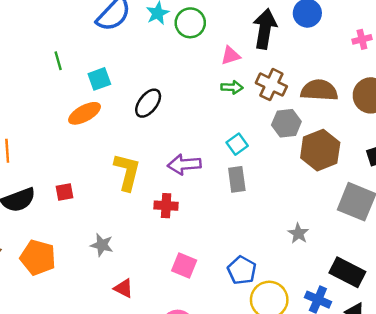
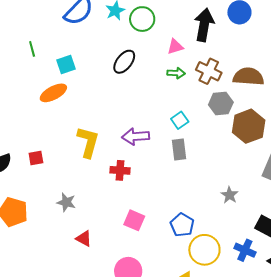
black ellipse: (148, 103) -> (124, 62), moved

